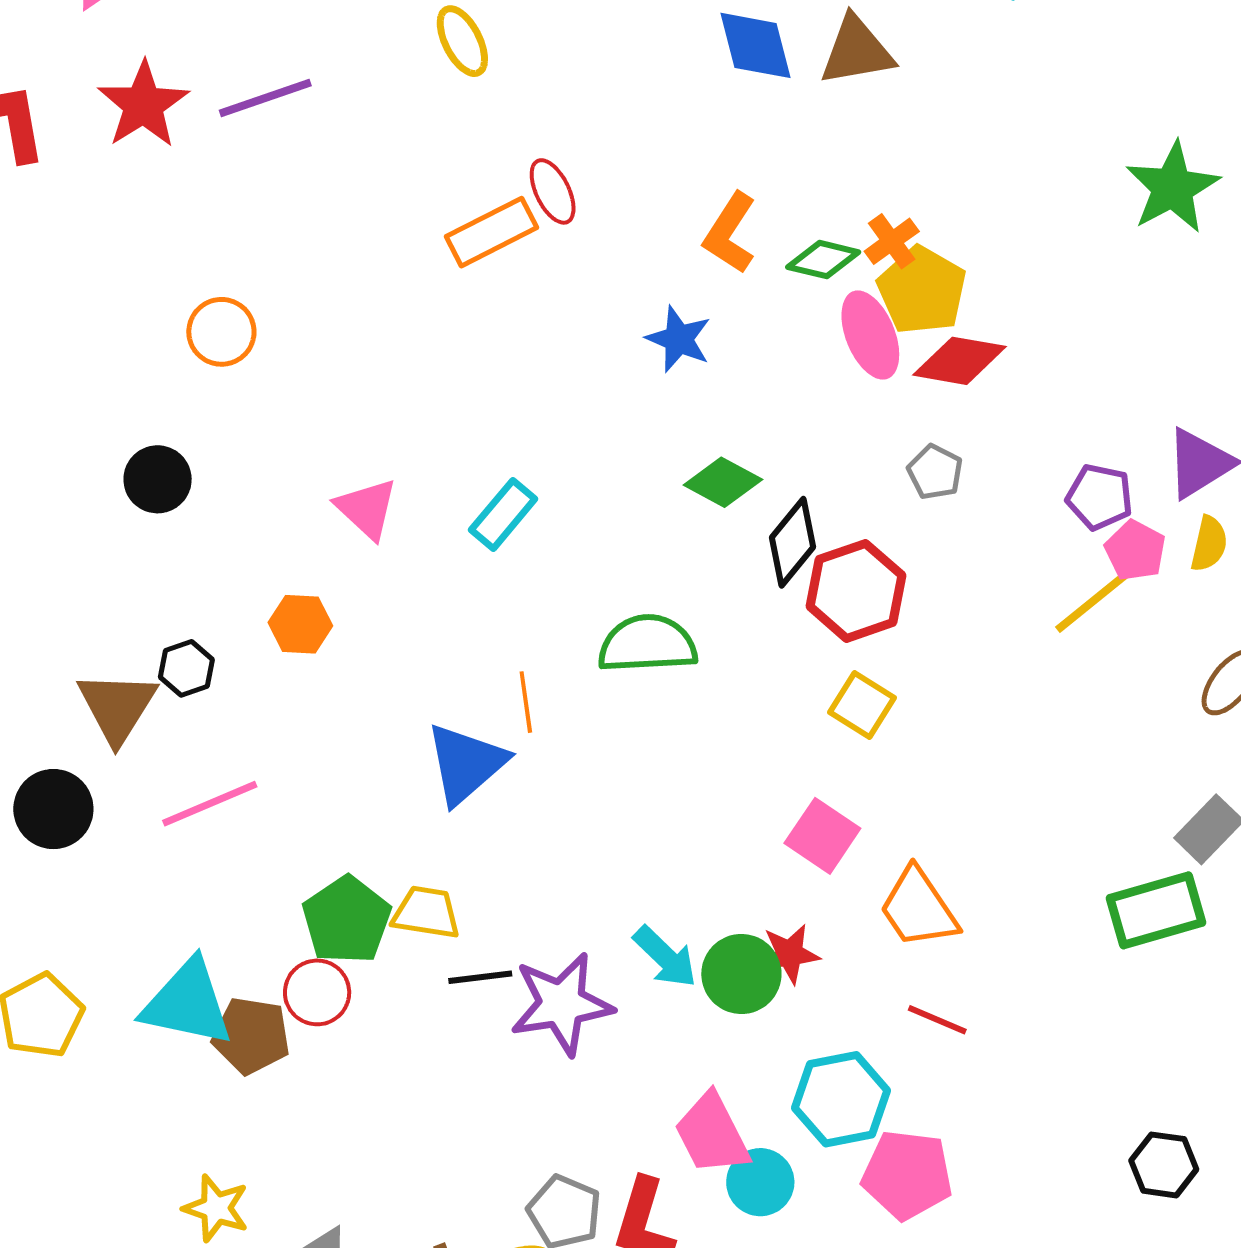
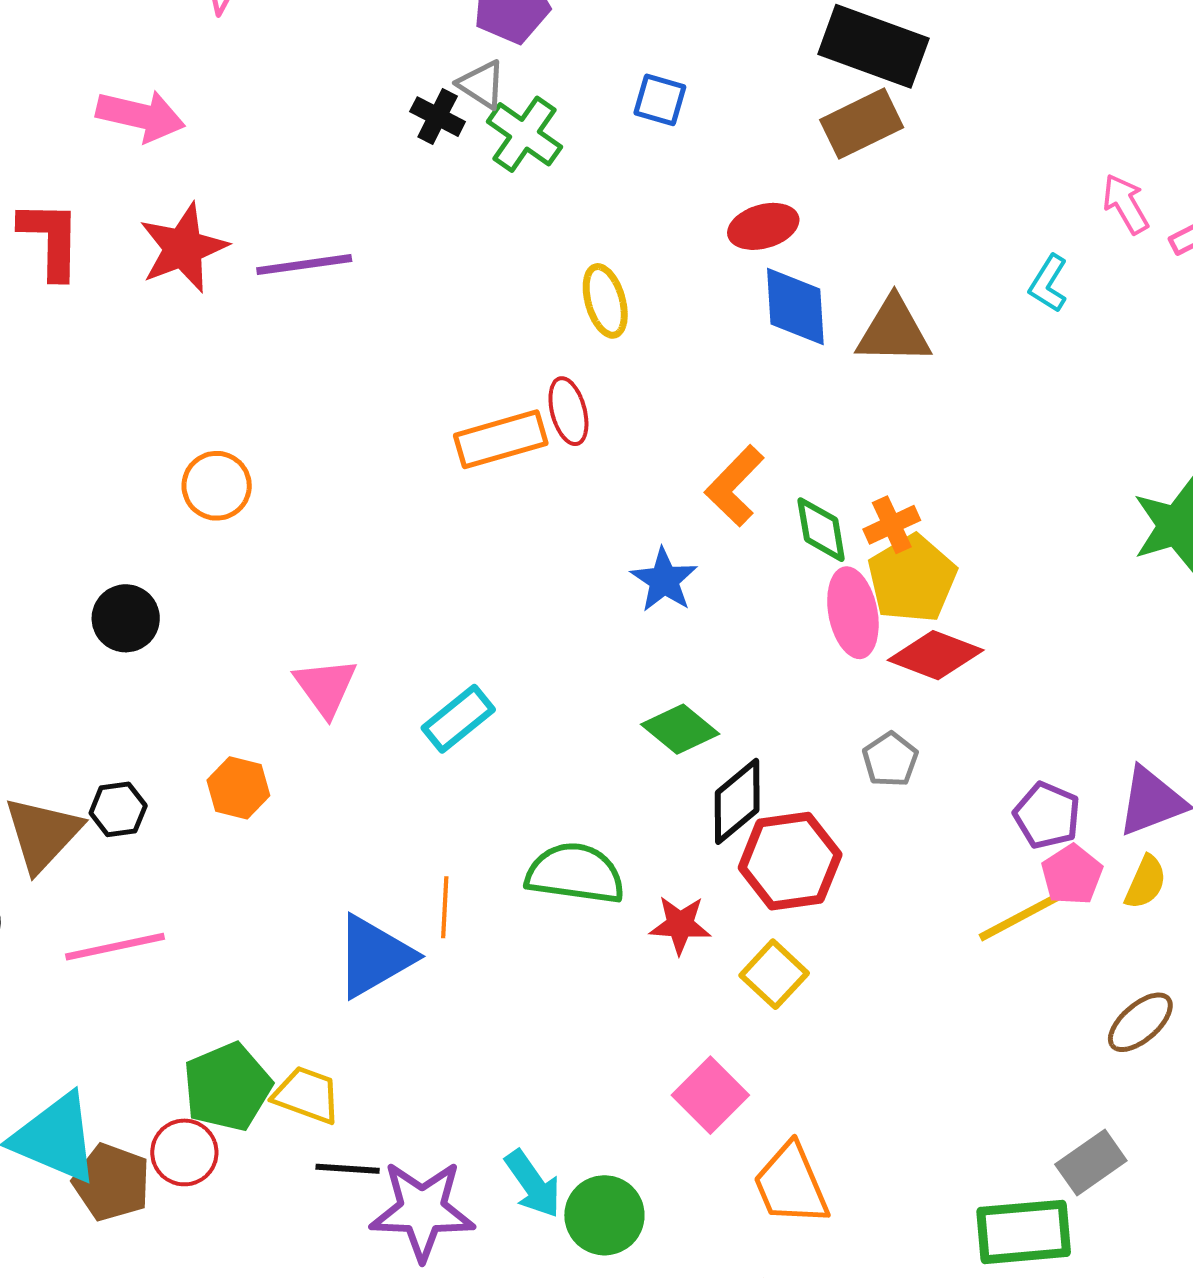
yellow ellipse: (462, 41) -> (605, 301), moved
green diamond: (823, 260) -> (821, 530), turned 56
red star: (790, 954) -> (680, 925), moved

